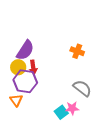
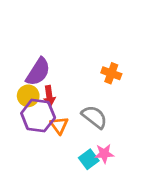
gray semicircle: (82, 88) -> (94, 117), moved
orange triangle: (16, 100) -> (59, 125), moved

